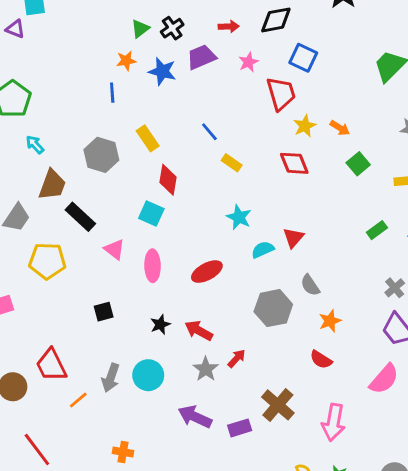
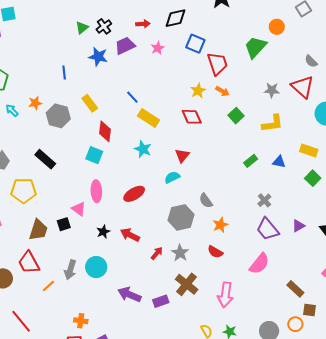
orange star: (126, 61) -> (35, 103), moved
red trapezoid: (281, 94) -> (217, 64), moved
yellow rectangle: (232, 163) -> (148, 118), size x1.5
brown trapezoid: (52, 185) -> (38, 230), moved
cyan star: (239, 217) -> (143, 149), moved
red triangle: (293, 238) -> (182, 156), moved
pink triangle: (114, 249) -> (79, 209), moved
gray star: (206, 369) -> (180, 253), moved

